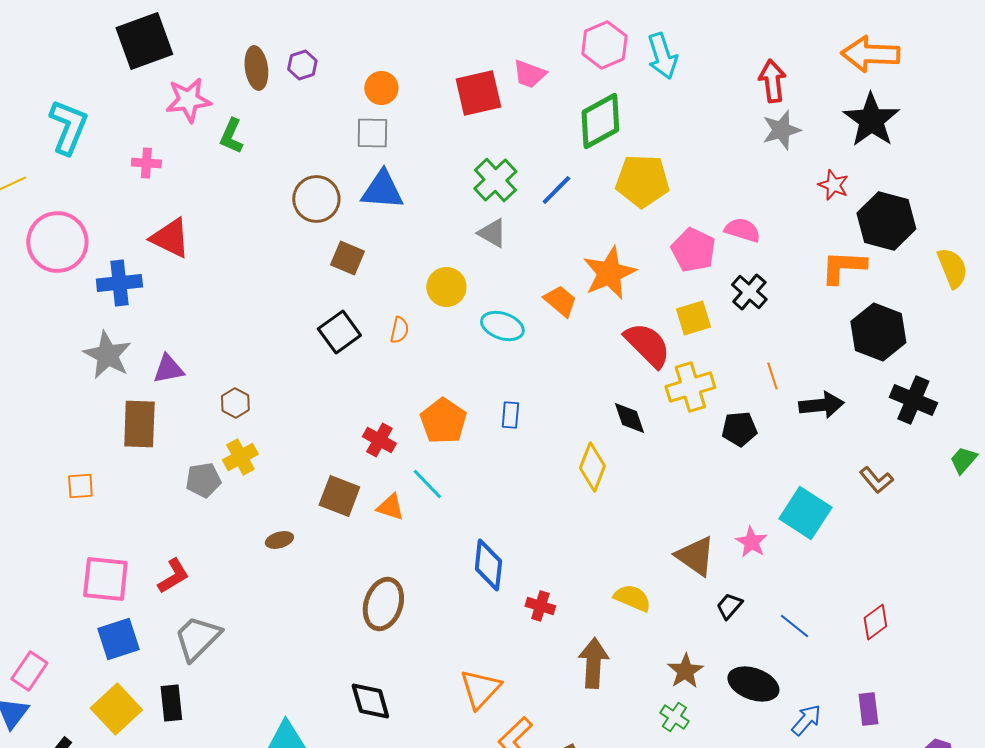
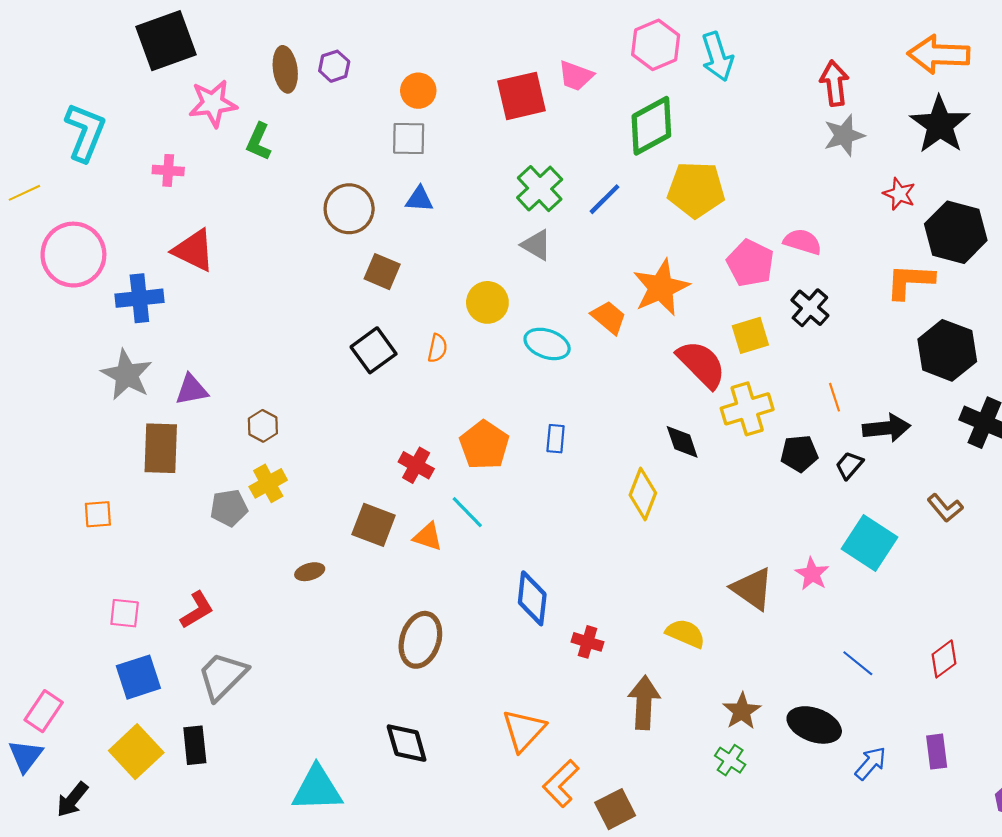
blue triangle: (382, 190) -> (419, 199), size x0.6
pink square: (105, 579) -> (125, 613), size x0.6
black trapezoid: (729, 606) -> (849, 465), moved

